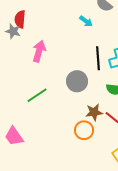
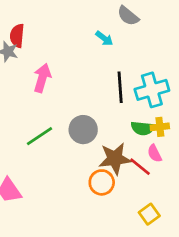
gray circle: (77, 81) -> (83, 130), moved
brown star: (94, 112) -> (115, 159), size x1.4

